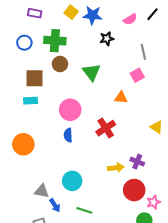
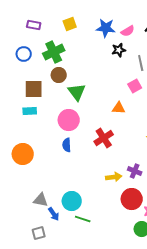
yellow square: (71, 12) -> (70, 24), turned 32
blue star: (92, 15) -> (106, 28), moved
black star: (107, 39) -> (119, 50), moved
green cross: (55, 41) -> (54, 52), turned -30
green triangle: (91, 72) -> (77, 92), moved
cyan circle: (72, 181) -> (72, 201), moved

